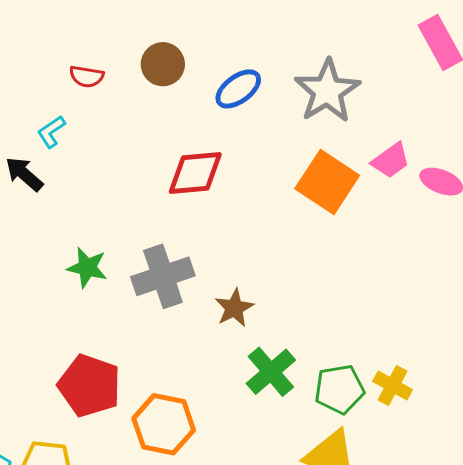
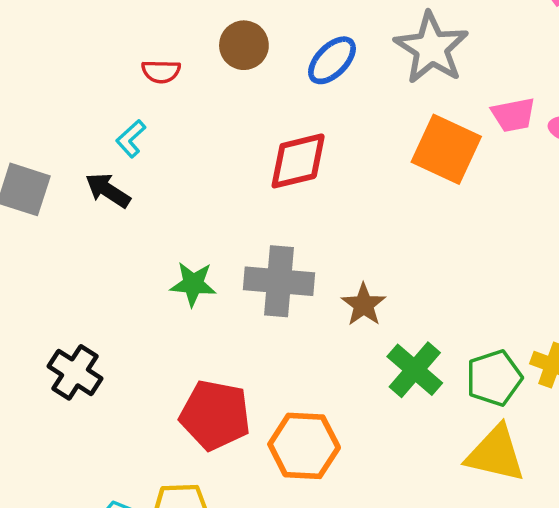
pink trapezoid: (391, 160) -> (513, 115), turned 33
gray cross: (163, 276) -> (279, 281), turned 32

